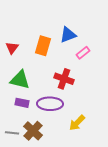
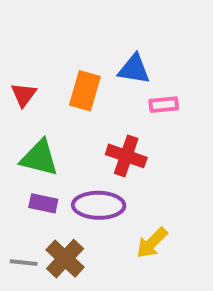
blue triangle: (68, 35) -> (134, 69), turned 30
pink rectangle: (83, 53) -> (164, 105), turned 32

